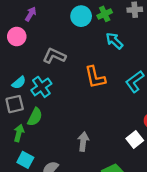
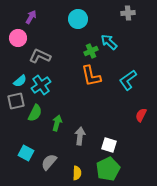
green cross: (105, 14) -> (91, 51), moved
gray L-shape: (54, 56) -> (40, 56), moved
green arrow: (19, 133) -> (57, 123), moved
white square: (135, 139) -> (109, 145), moved, turned -35

